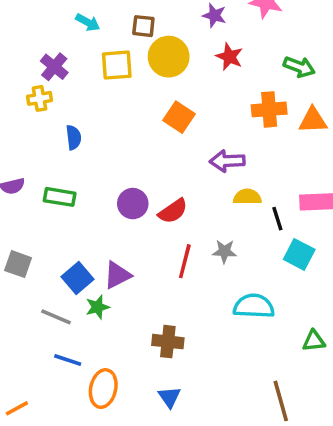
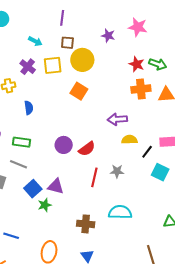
red star: (229, 57) -> (137, 64), moved
purple cross: (54, 67) -> (28, 67), moved
orange square: (179, 117) -> (79, 91), moved
black line: (277, 219) -> (147, 152), turned 56
purple triangle: (117, 275) -> (56, 186), turned 42
cyan semicircle: (254, 306) -> (120, 212), moved
gray line: (56, 317) -> (19, 164), moved
blue line: (68, 360) -> (11, 236), moved

